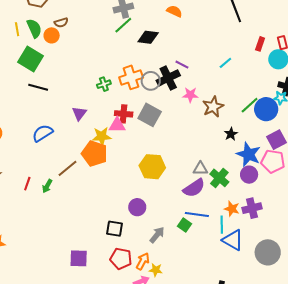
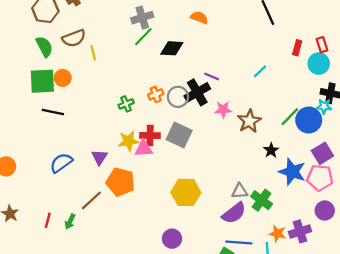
brown semicircle: (61, 23) -> (74, 38), size x1.5
yellow line: (17, 29) -> (93, 53), moved
orange circle: (52, 35) -> (63, 78), moved
green square: (31, 59) -> (42, 81), turned -30
orange cross: (131, 77) -> (156, 94), size x0.6
purple triangle: (79, 113) -> (99, 157), moved
yellow star: (102, 136) -> (128, 141), moved
purple circle: (249, 175) -> (325, 211), moved

